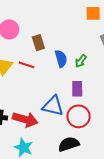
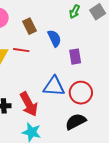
green arrow: (81, 61) -> (75, 12), moved
purple rectangle: (77, 89) -> (75, 57), moved
red arrow: (25, 119) -> (29, 104), turned 55

